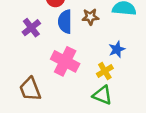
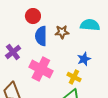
purple cross: (31, 28) -> (13, 52), moved
yellow cross: (105, 71) -> (74, 77), turned -32

